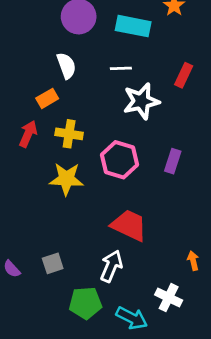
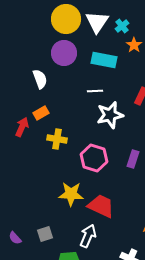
white semicircle: (66, 66) -> (40, 79), moved
red arrow: (28, 134) -> (22, 127), moved
yellow star: (66, 179) -> (71, 194), moved

